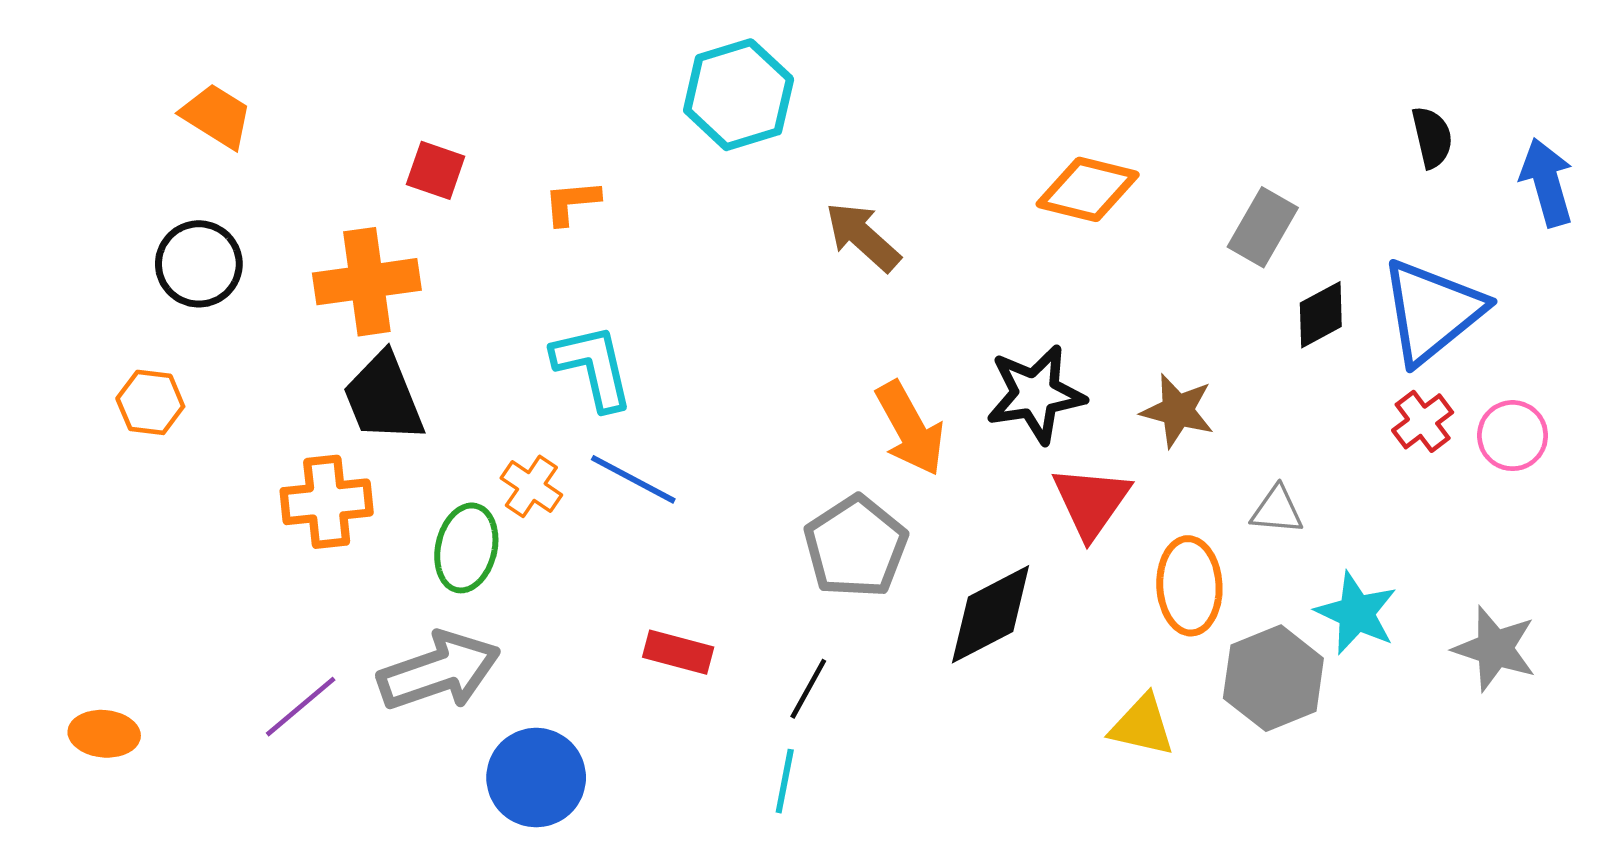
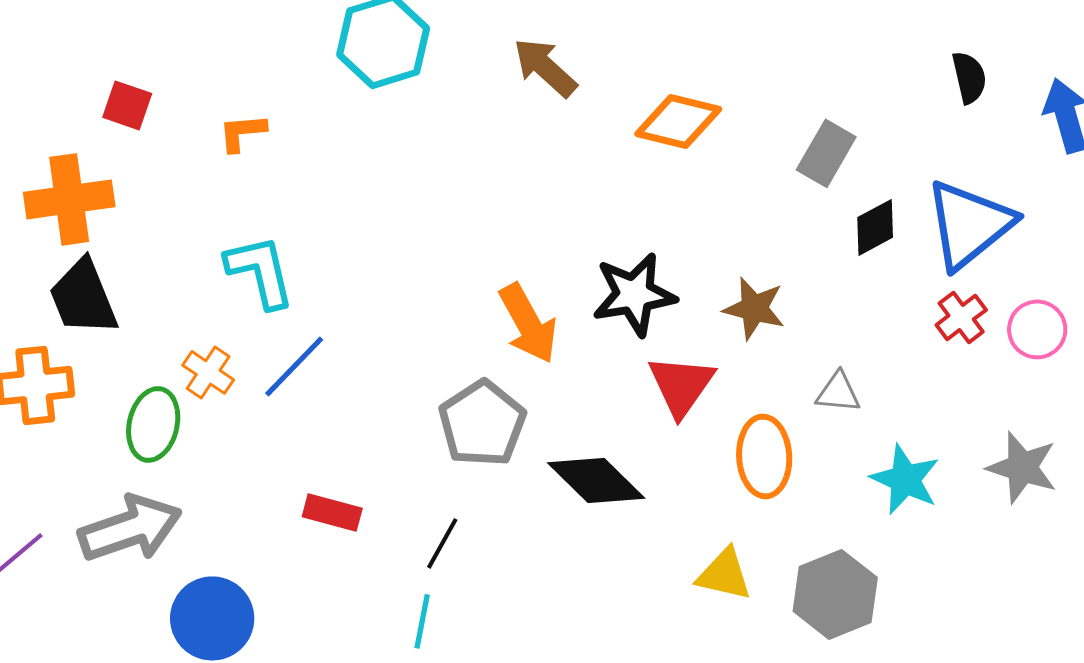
brown arrow: (863, 237) -> (545, 67), moved
blue line: (633, 479) -> (294, 366), turned -74
black diamond: (991, 614) -> (596, 480), turned 72
gray star: (1495, 649) -> (1022, 467), moved
gray hexagon: (1273, 678) -> (835, 594), moved

